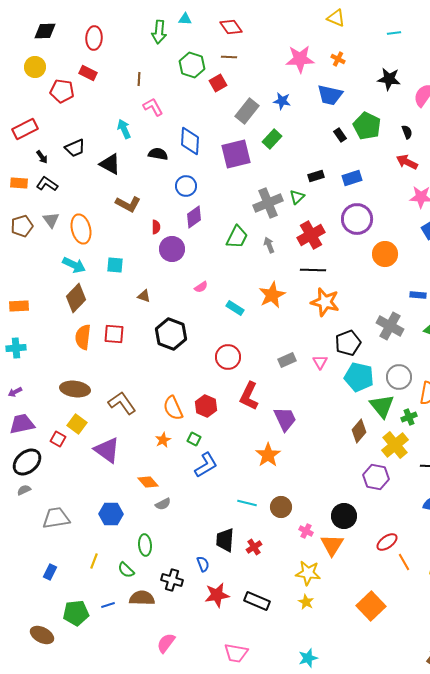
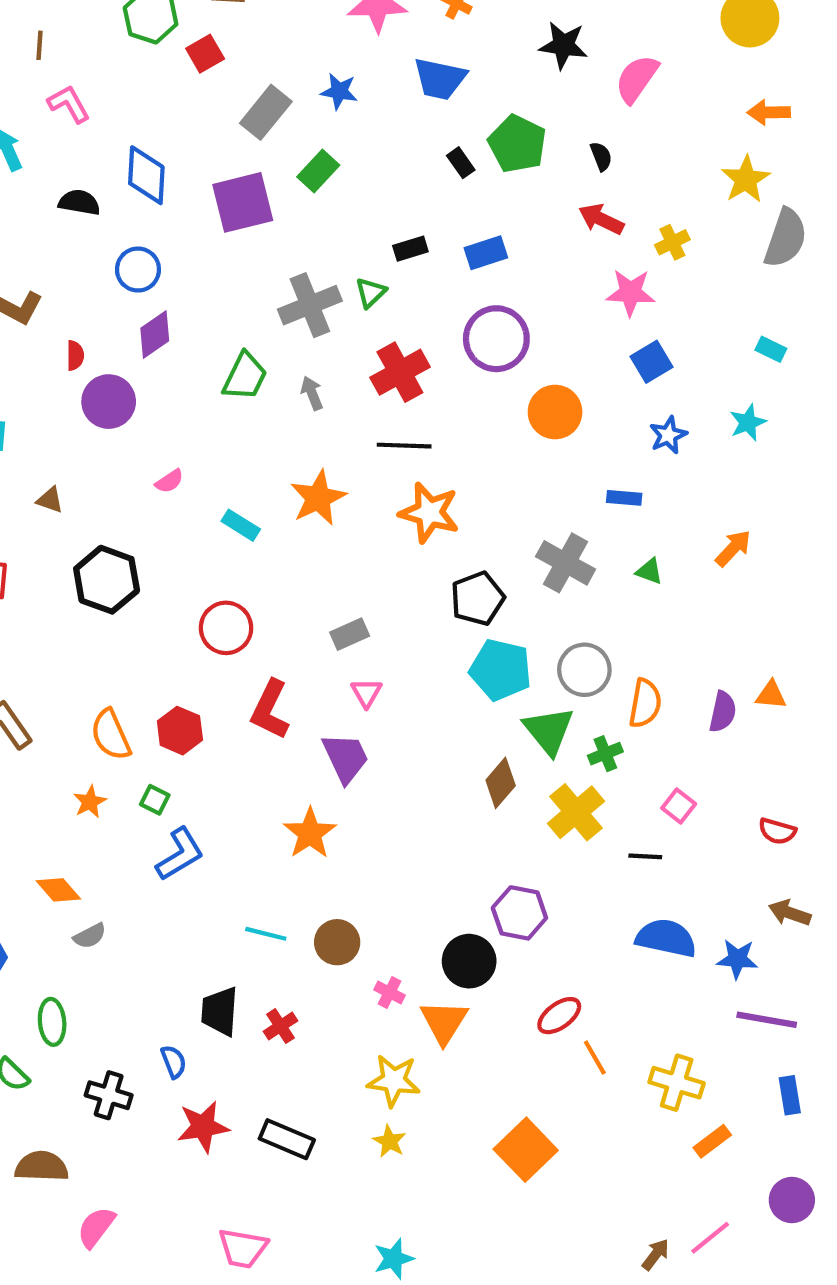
pink triangle: (320, 362) -> (366, 693), moved
purple hexagon: (376, 477) -> (519, 913), moved
brown semicircle: (142, 598) -> (42, 1166), moved

